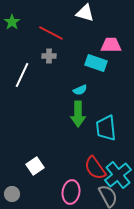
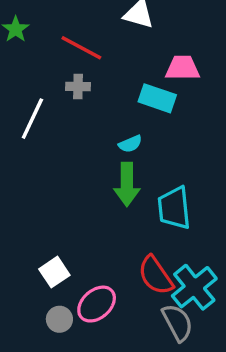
pink ellipse: (71, 192) -> (97, 304), moved, turned 40
gray circle: (12, 194) -> (59, 319), moved

